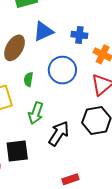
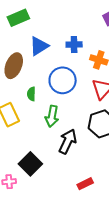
green arrow: (36, 113) -> (52, 116), moved
black square: (17, 151) -> (30, 164), turned -30

